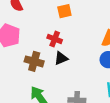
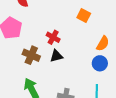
orange square: (64, 11) -> (84, 15), moved, turned 32

